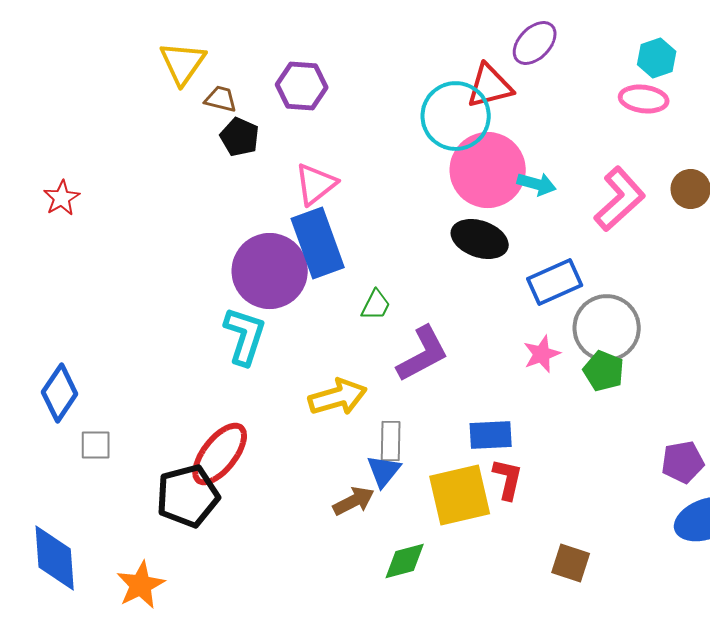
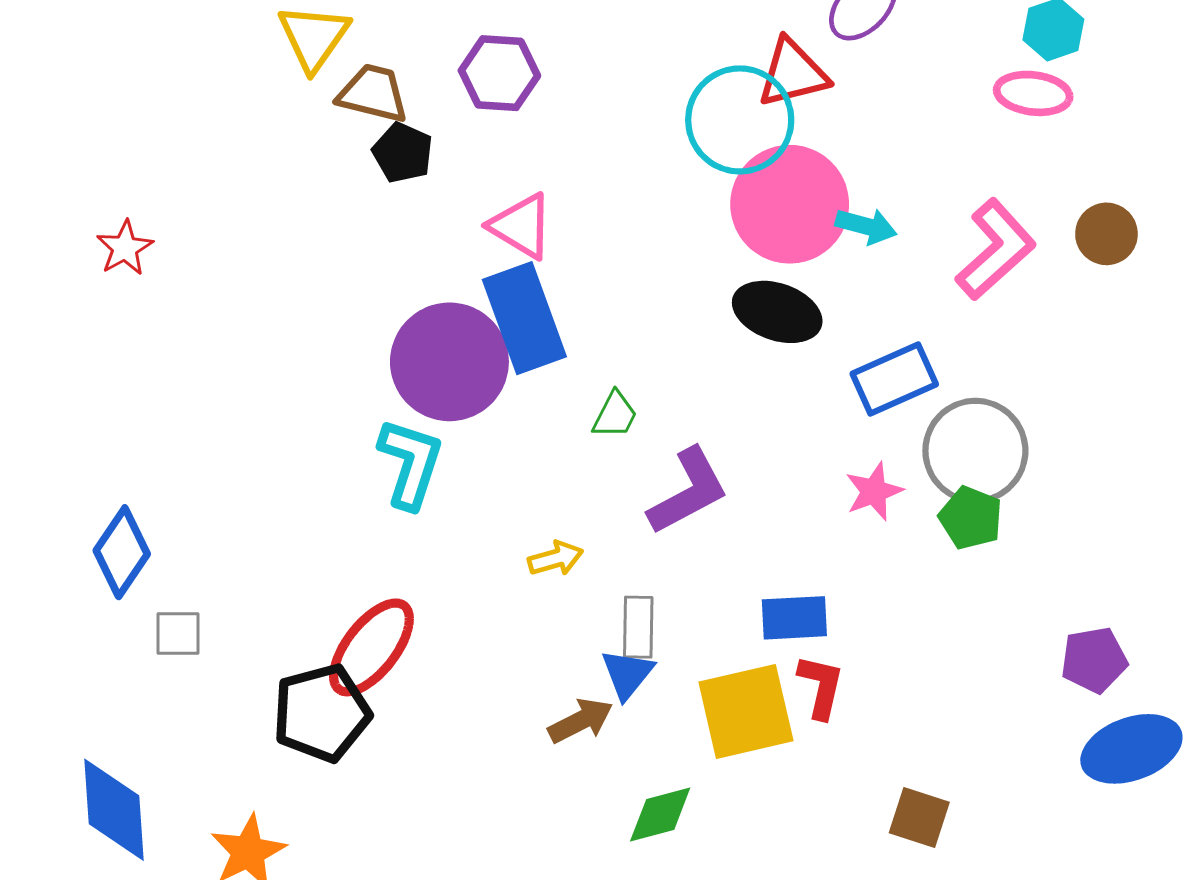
brown trapezoid: (221, 99) -> (373, 93), size x1.4
pink triangle: (316, 184) -> (521, 226), turned -51
yellow arrow: (338, 397) -> (556, 558), size x0.6

